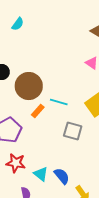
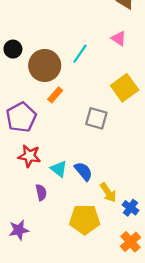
cyan line: (59, 102) -> (80, 54), moved, turned -72

